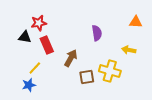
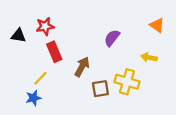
orange triangle: (136, 22) -> (157, 25), turned 32
purple semicircle: (97, 33) -> (112, 38), turned -133
black triangle: (25, 37) -> (18, 36), moved

